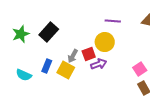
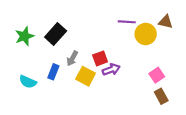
yellow circle: (105, 42) -> (146, 34), moved
gray arrow: (73, 56) -> (72, 58), moved
yellow square: (66, 70) -> (86, 76), moved

